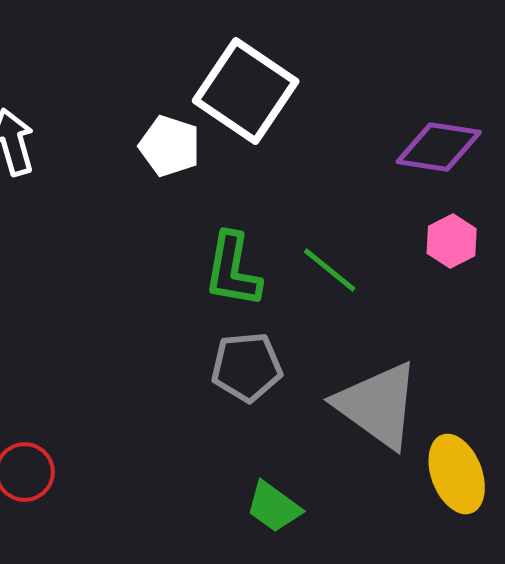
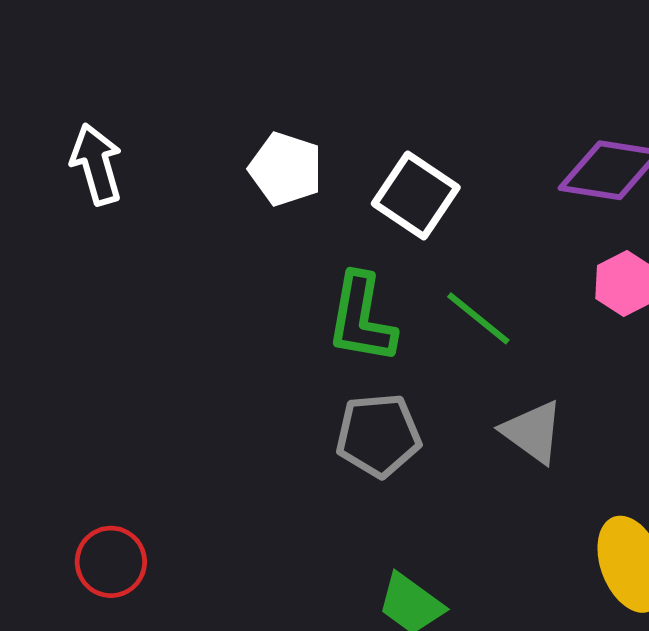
white square: (246, 91) -> (416, 196), moved, size x0.7
gray triangle: (378, 405) -> (533, 432), moved, size x0.6

